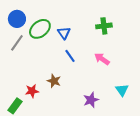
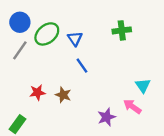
pink arrow: (102, 59) -> (132, 107), moved
cyan triangle: (122, 90) -> (143, 85), moved
red star: (32, 91) -> (37, 92), moved

